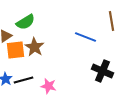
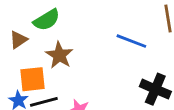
orange square: (15, 50) -> (32, 79), moved

